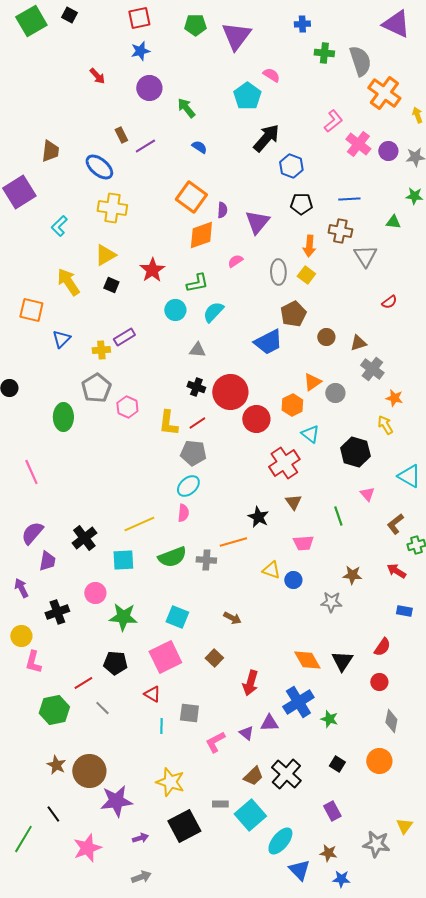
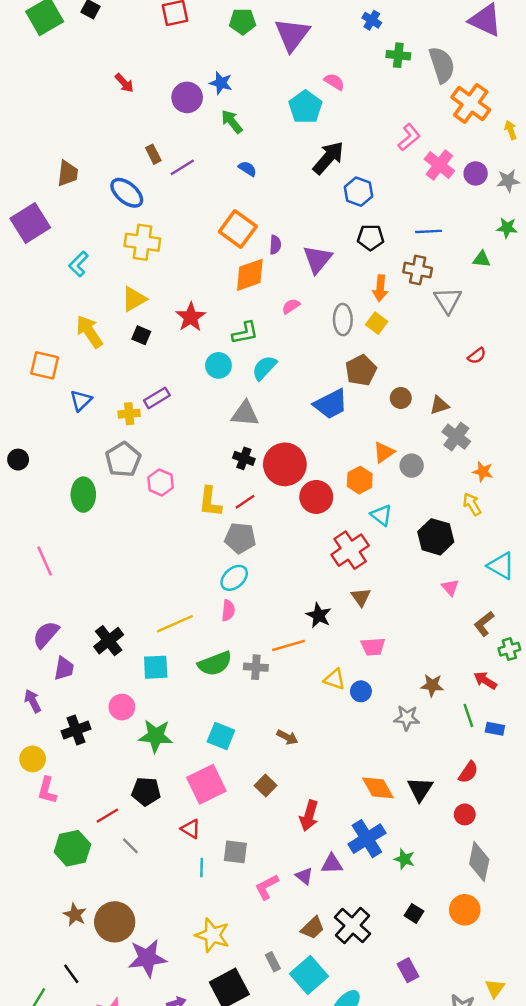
blue cross: (302, 24) -> (372, 20), turned 35
blue star: (140, 51) -> (221, 83), moved, turned 30
gray triangle: (197, 350) -> (245, 414), size x1.4
green line: (338, 516) -> (468, 715), moved
gray diamond: (391, 721) -> (479, 862), size x1.4
gray rectangle: (220, 804) -> (273, 962), turned 63

